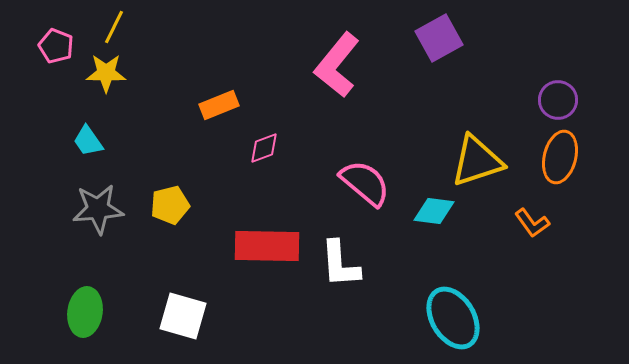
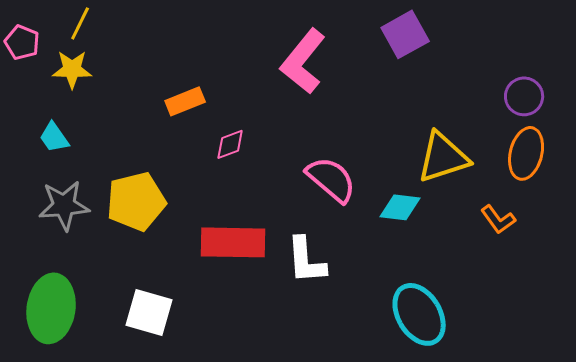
yellow pentagon: (170, 205) -> (136, 201), size x1.5
green ellipse: (85, 312) -> (51, 308), size x1.4

